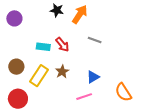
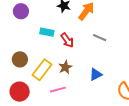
cyan rectangle: (43, 47) -> (47, 32), moved
pink line: (84, 97) -> (58, 90), moved

